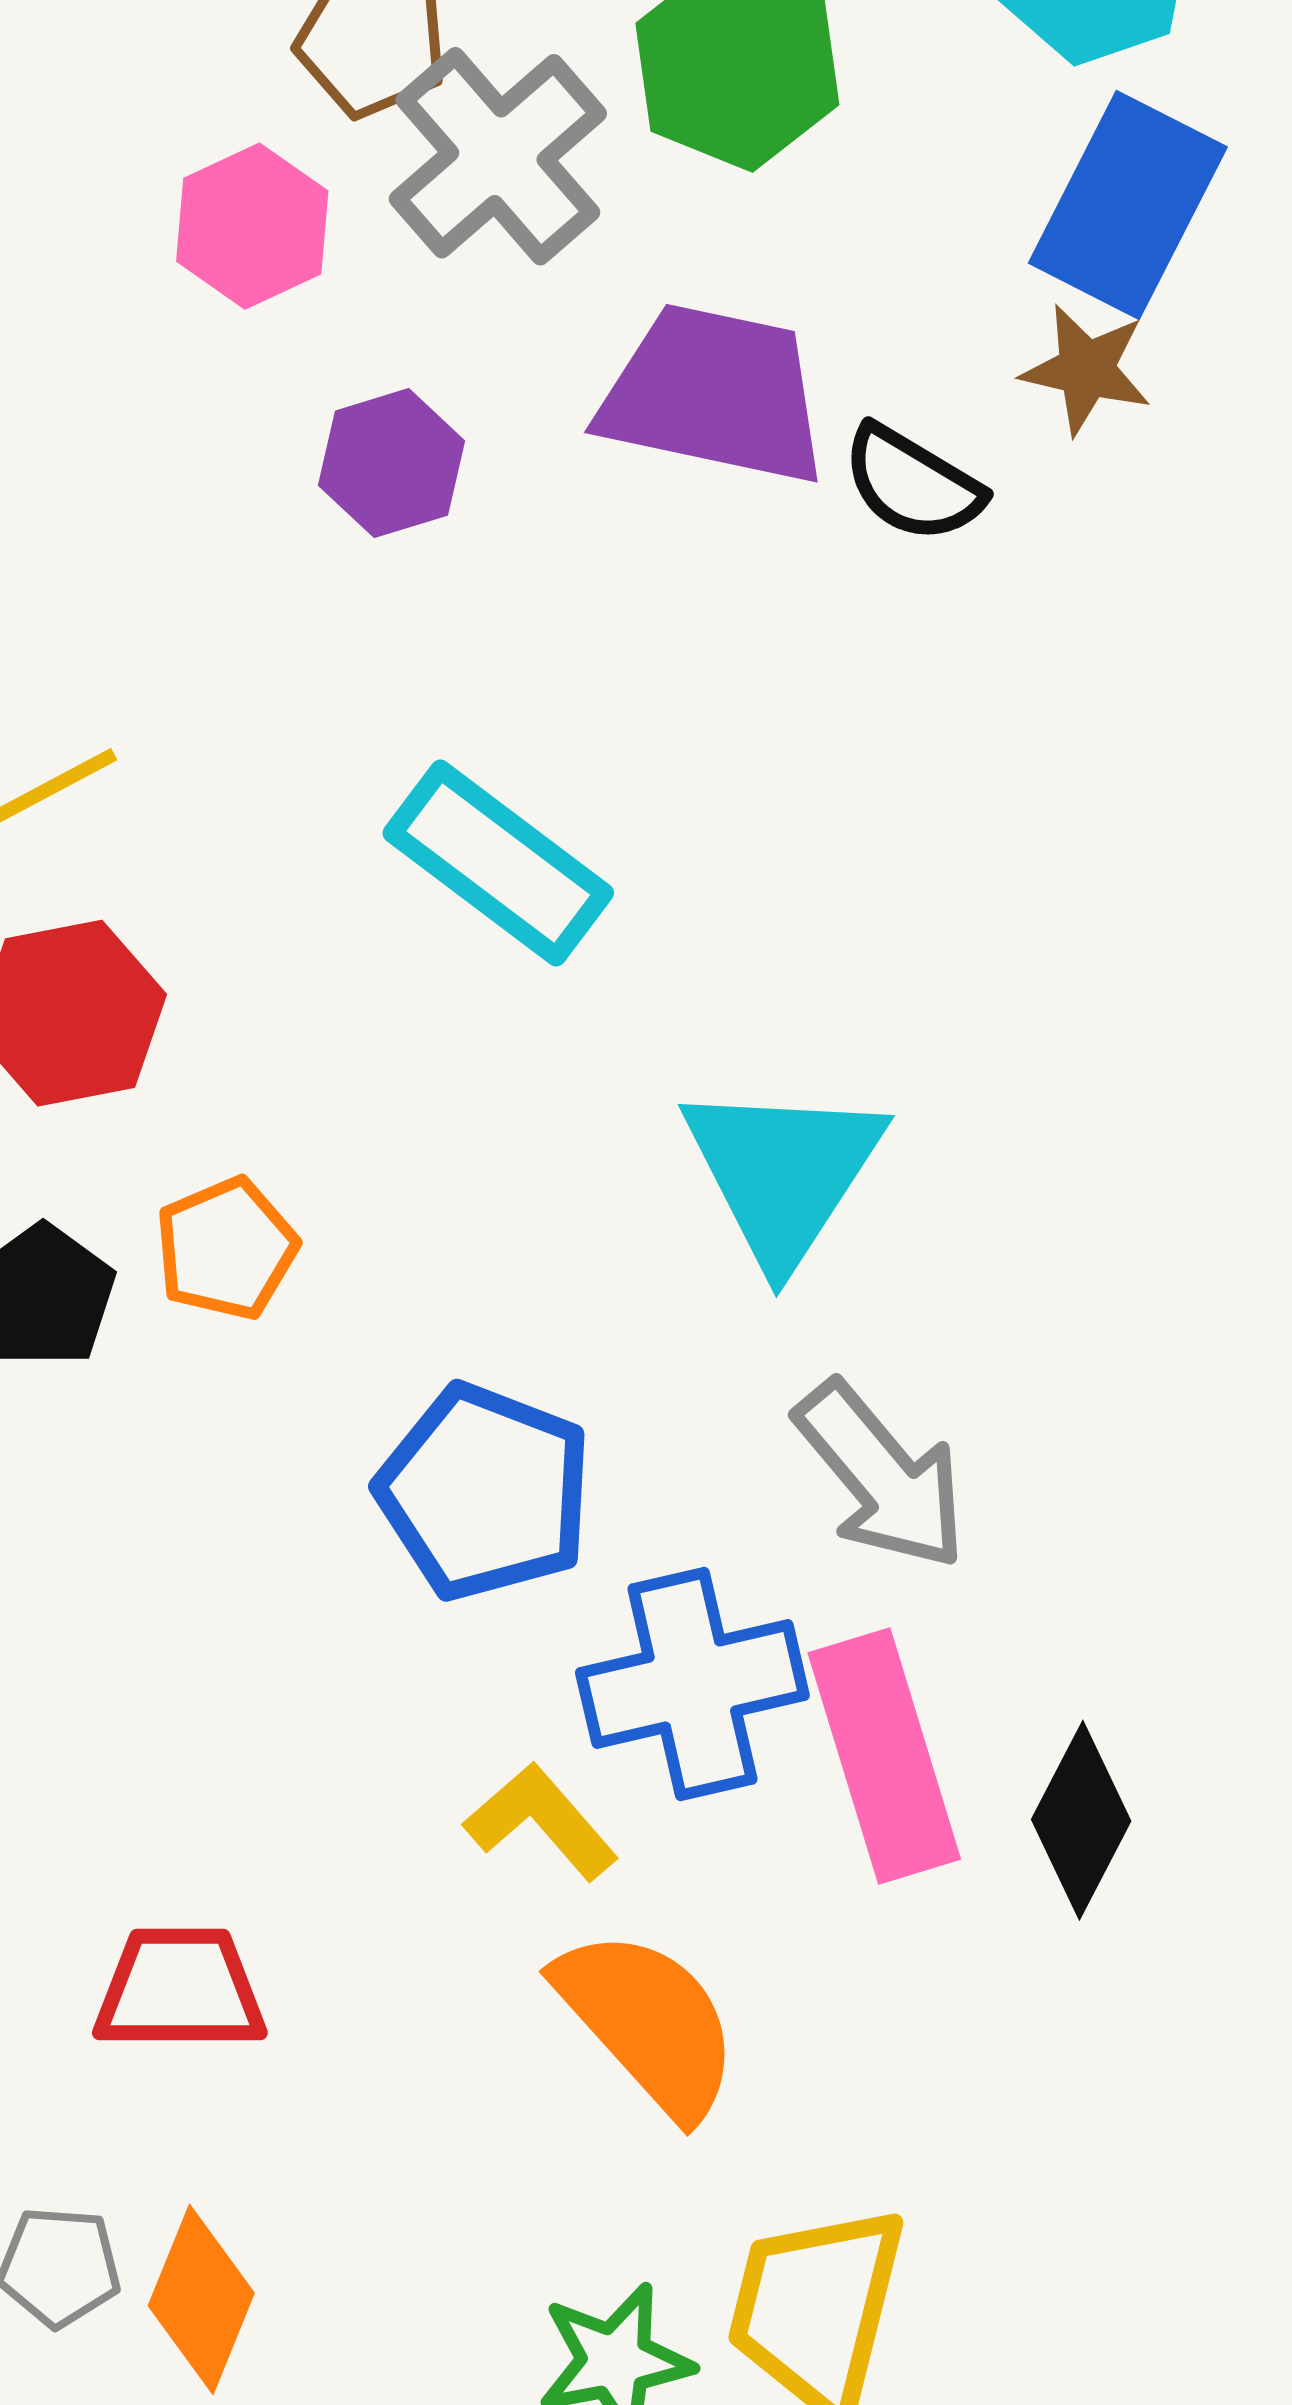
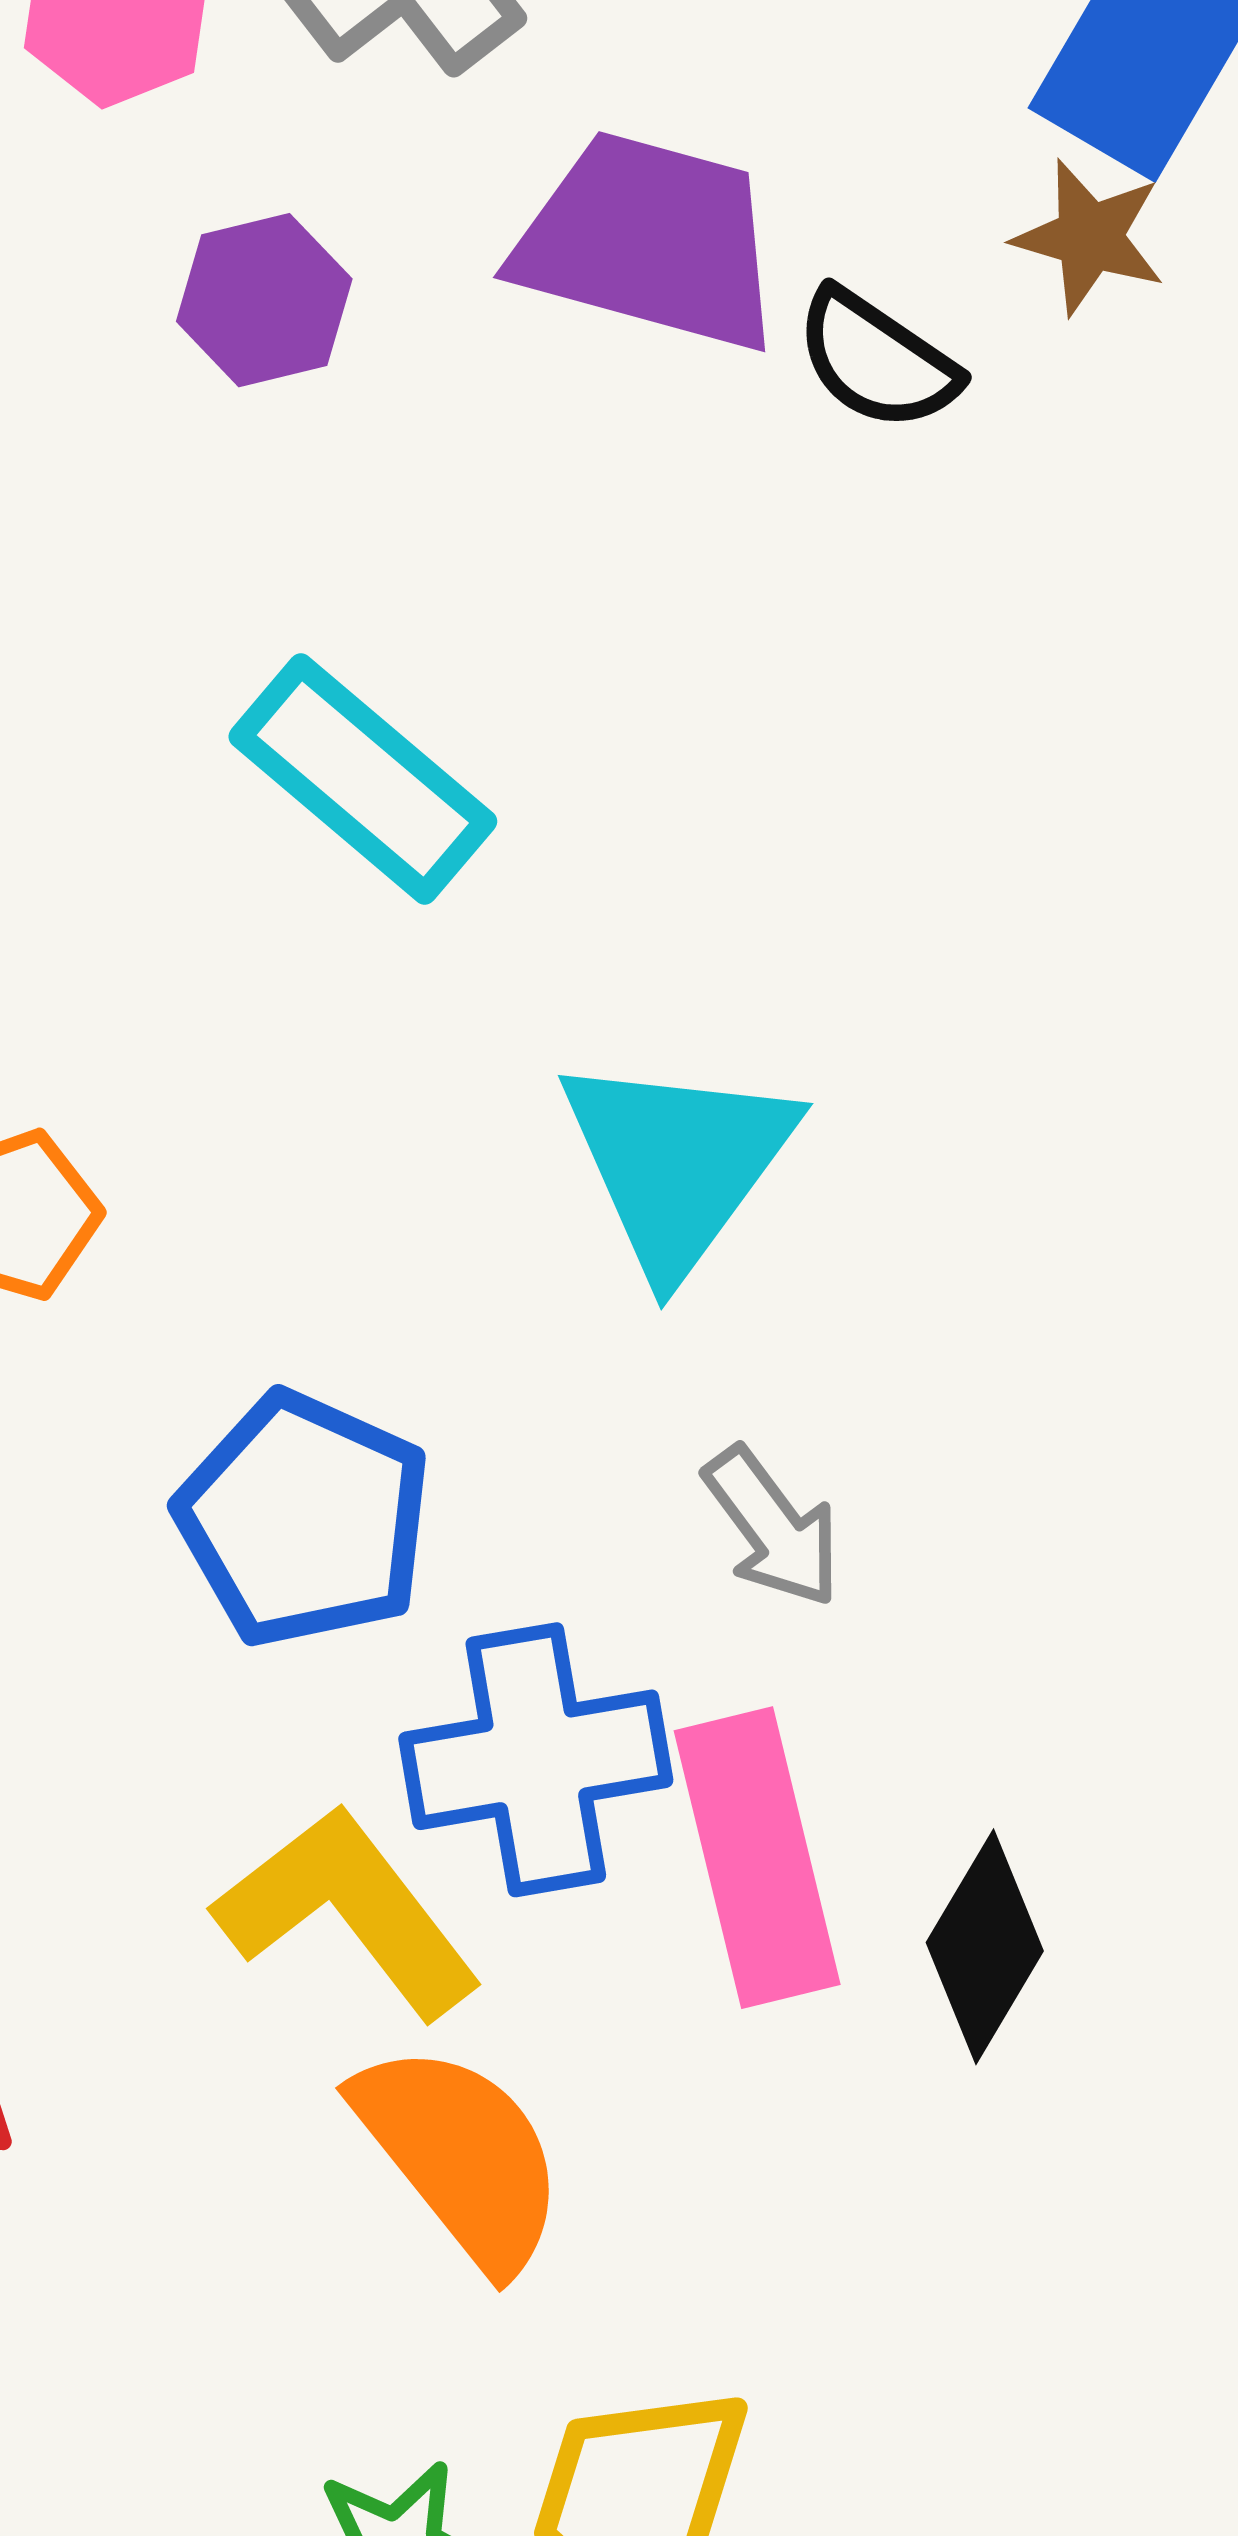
gray arrow: (881, 1476) -> (773, 1527), size x0.7
yellow L-shape: (541, 1821) -> (348, 1911), size x1.5

